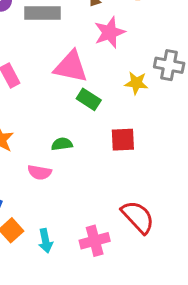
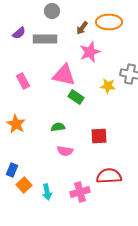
red square: (123, 140) -> (99, 136), moved
pink semicircle: (40, 172) -> (65, 151), moved
red semicircle: (138, 217) -> (109, 176), turned -50

